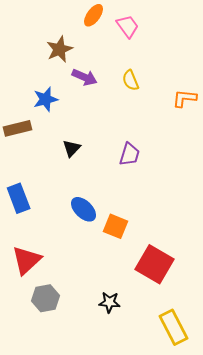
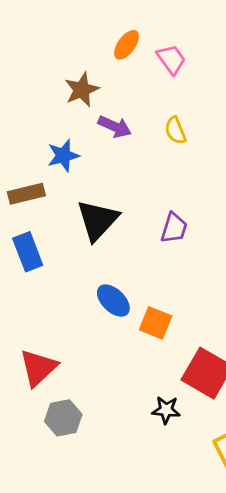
black triangle: (72, 148) -> (98, 220), size x1.8
blue rectangle: (19, 198) -> (28, 252), moved
black star: (110, 302) -> (166, 410), moved

